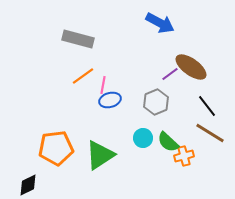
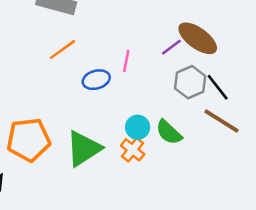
pink line: (103, 85) -> (126, 61), moved
gray hexagon: (156, 102) -> (190, 82), moved
orange cross: (184, 156) -> (133, 150), moved, turned -36

